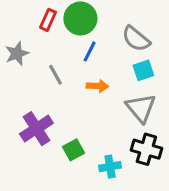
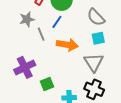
blue line: (90, 51) -> (57, 22), moved
gray star: (17, 54) -> (27, 19), moved
orange arrow: (97, 86) -> (67, 45), size x1.5

